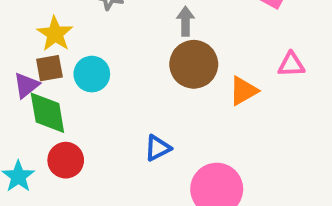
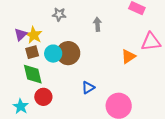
brown circle: (194, 64) -> (68, 53), moved
pink triangle: (291, 64) -> (151, 42), size x1.5
purple triangle: (26, 85) -> (21, 34), moved

